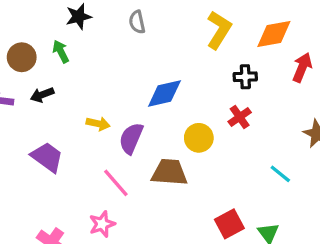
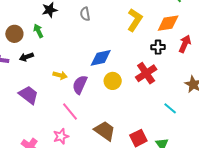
black cross: (245, 77) -> (158, 47), moved
red cross: (240, 117) -> (146, 73), size x1.5
yellow circle: (199, 138) -> (113, 81), moved
brown trapezoid: (169, 172) -> (105, 131), moved, turned 30

